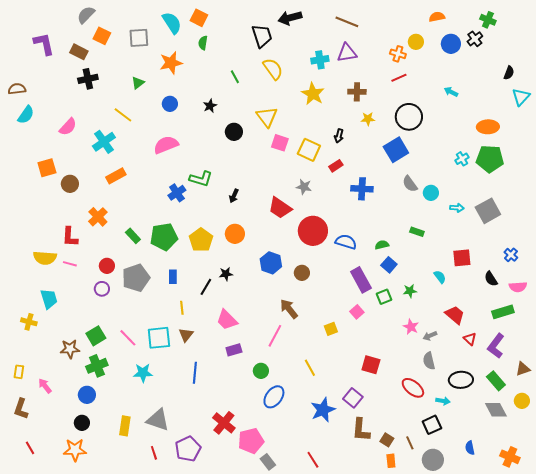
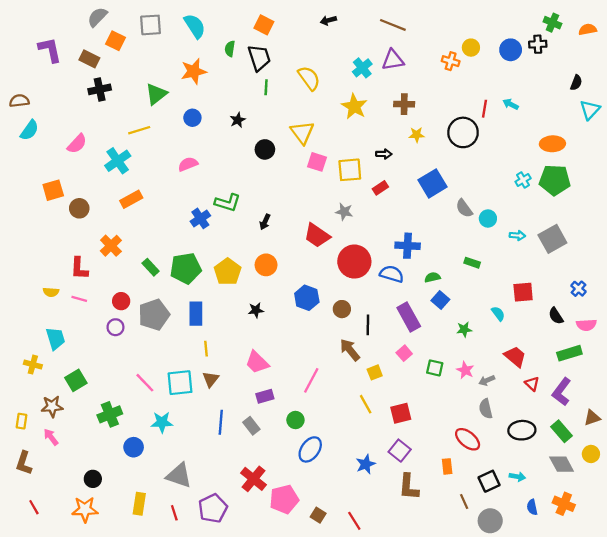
orange semicircle: (437, 17) -> (588, 29), moved
orange square: (199, 18) -> (264, 25), moved
black arrow: (290, 18) -> (328, 20), size x0.6
black trapezoid: (262, 36) -> (259, 58), moved
gray square: (139, 38) -> (151, 25), moved
black cross: (475, 39) -> (538, 44), turned 35
cyan cross: (320, 60) -> (362, 68), turned -30
green line: (235, 77) -> (266, 87), turned 32
red line: (399, 78) -> (485, 109), moved, turned -56
green triangle: (138, 83) -> (156, 94), size x1.5
yellow line: (123, 115) -> (139, 130), turned -54
black arrow: (339, 136) -> (384, 154), turned -104
pink semicircle: (166, 145) -> (188, 164), size x0.7
yellow square: (309, 150) -> (350, 170), turned -30
blue square: (396, 150) -> (432, 183), moved
blue cross: (362, 189) -> (408, 246), moved
yellow semicircle: (45, 258) -> (51, 292), size x0.6
blue rectangle: (173, 277) -> (196, 314), size x1.5
black line: (206, 287) -> (368, 325), moved, turned -30
green square: (384, 297) -> (435, 368), moved, turned 35
brown arrow: (289, 309) -> (350, 350), moved
green square: (96, 336) -> (76, 380), moved
brown star: (70, 349) -> (52, 406), moved
red square: (371, 365) -> (401, 413), moved, turned -30
yellow line: (310, 368) -> (366, 404), moved
blue circle: (87, 395) -> (134, 447), moved
cyan arrow: (443, 401) -> (517, 477), moved
blue star: (323, 410) -> (366, 464), size x0.7
yellow rectangle: (125, 426) -> (139, 504), moved
brown square: (387, 440) -> (318, 515), moved
orange cross: (510, 457) -> (564, 504), moved
orange rectangle: (391, 461) -> (447, 466), moved
gray rectangle: (268, 462) -> (251, 426), moved

